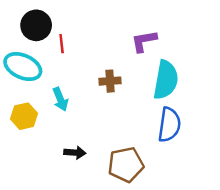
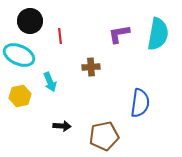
red line: (62, 44) -> (60, 36), moved
cyan semicircle: (166, 80) -> (158, 34), moved

